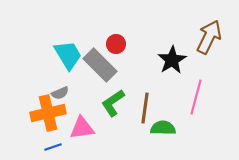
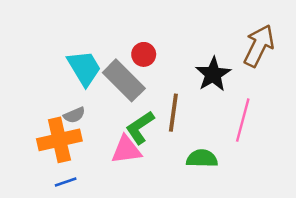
brown line: (145, 108) -> (173, 113), moved
pink triangle: (82, 128) -> (126, 150), moved

